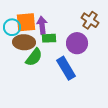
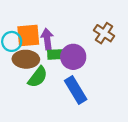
purple circle: (77, 43) -> (73, 57), moved

